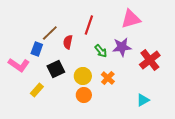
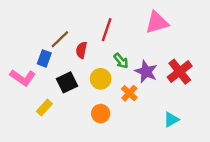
purple star: (122, 47) -> (146, 72), moved, turned 30
yellow circle: (83, 76) -> (101, 79), moved

